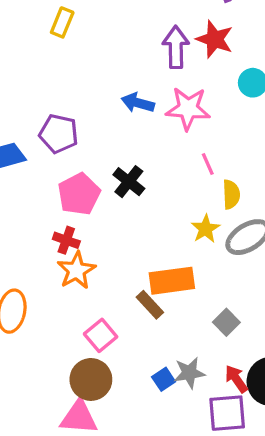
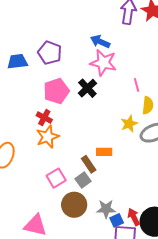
pink star: (188, 109) -> (103, 63), moved
orange rectangle: (172, 281) -> (104, 152), size x0.6
gray square: (226, 322) -> (83, 180), moved
brown circle: (91, 379) -> (74, 205), moved
blue square: (164, 379) -> (117, 220), moved

